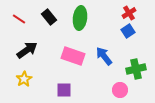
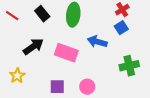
black arrow: (27, 50) -> (33, 47), moved
blue arrow: (104, 56) -> (97, 42), moved, turned -36
pink circle: (120, 90) -> (87, 87), moved

